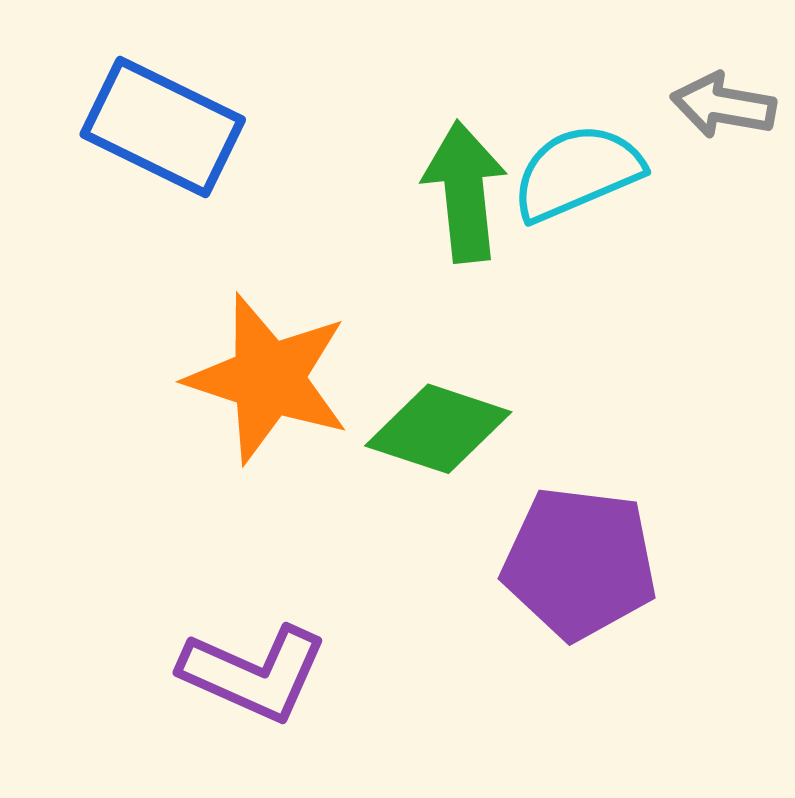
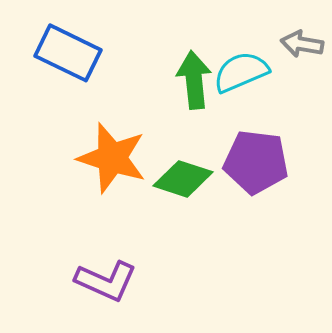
purple pentagon: (580, 563) -> (256, 162), moved

